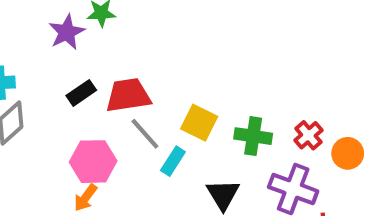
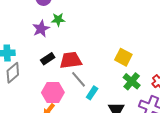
yellow square: (199, 123) -> (123, 57), moved
green cross: (253, 136) -> (132, 81), turned 30

